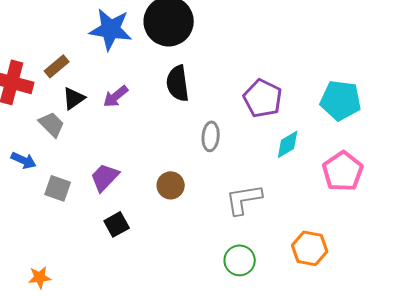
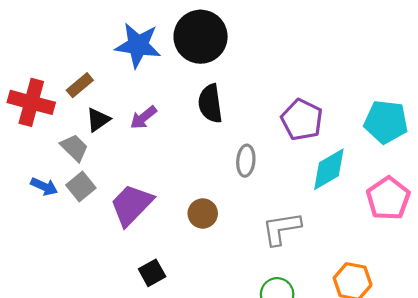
cyan diamond: (288, 144) -> (329, 169), size x1.4
purple trapezoid: (105, 177) -> (132, 205), size x1.4
gray square: (58, 188) -> (81, 187), moved, turned 32
black square: (117, 224) -> (152, 273), moved

